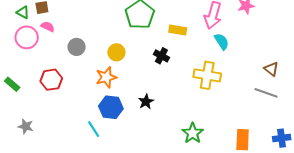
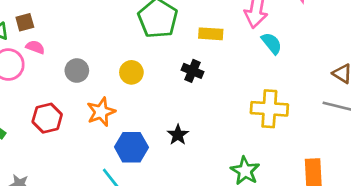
yellow cross: (207, 75) -> (269, 109), moved
orange star: (106, 77) -> (101, 112), moved

